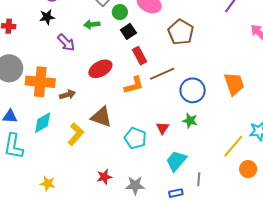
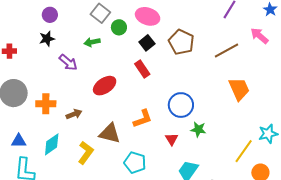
black square: (128, 31) -> (147, 43), moved
brown line: (162, 74) -> (226, 51), moved
orange cross: (40, 82) -> (46, 104), size x0.7
orange L-shape: (134, 85) -> (143, 119), moved
blue circle: (193, 90) -> (181, 105), moved
cyan pentagon: (135, 138) -> (135, 163), moved

